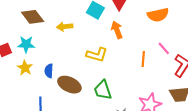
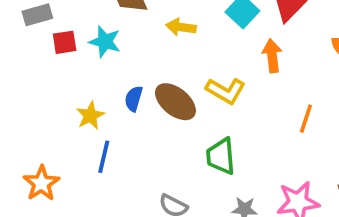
yellow star: (25, 68) -> (90, 116), moved
brown ellipse: (69, 85) -> (175, 102), moved

